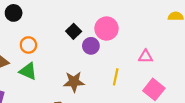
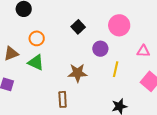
pink circle: (106, 29) -> (119, 25), moved
purple circle: (91, 46) -> (100, 49), moved

